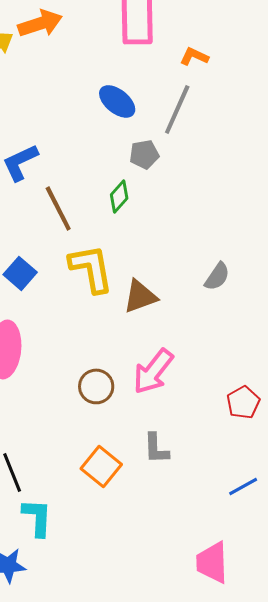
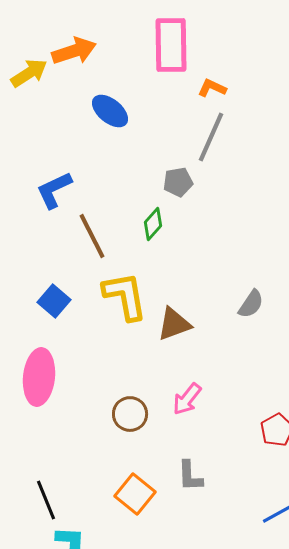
orange L-shape: (194, 56) -> (212, 88), moved
blue ellipse: (117, 101) -> (110, 111), moved
pink arrow: (153, 371) -> (187, 399), size x0.7

